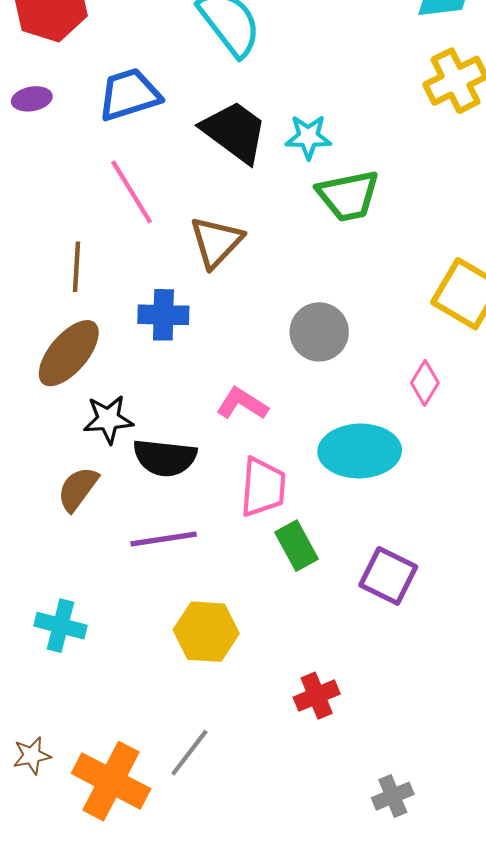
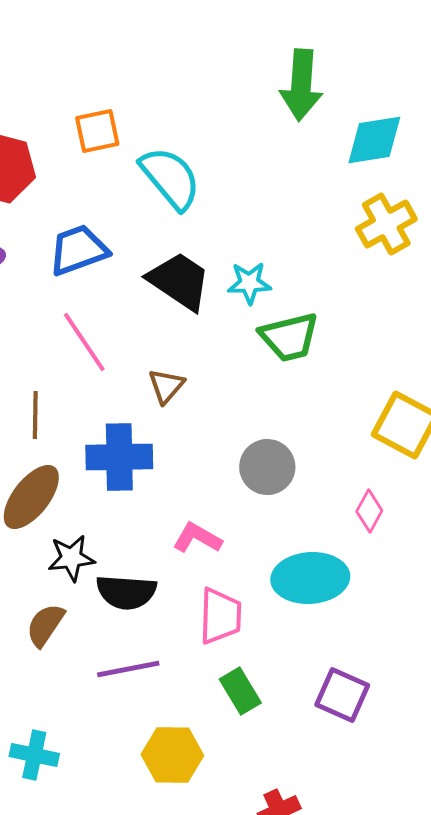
brown triangle: (216, 242) -> (166, 386), size x0.7
blue cross: (163, 315) -> (119, 457), size x1.4
green rectangle: (296, 546) -> (240, 691), moved

